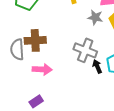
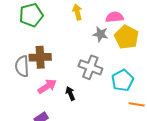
black arrow: (97, 66) -> (70, 93), moved
pink arrow: (42, 69) -> (47, 86), turned -36

